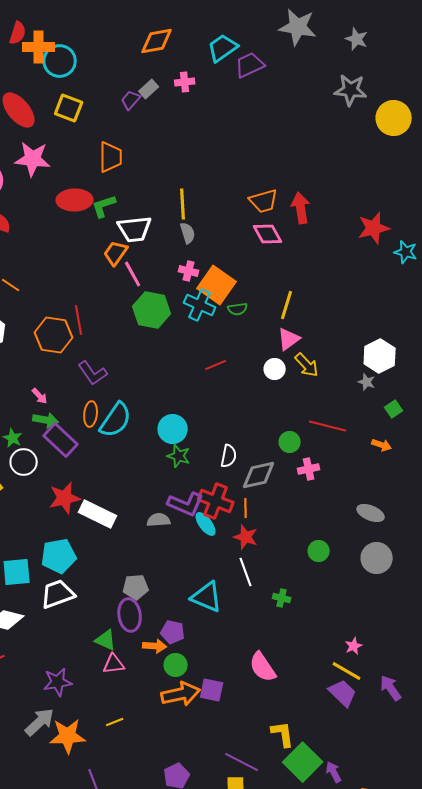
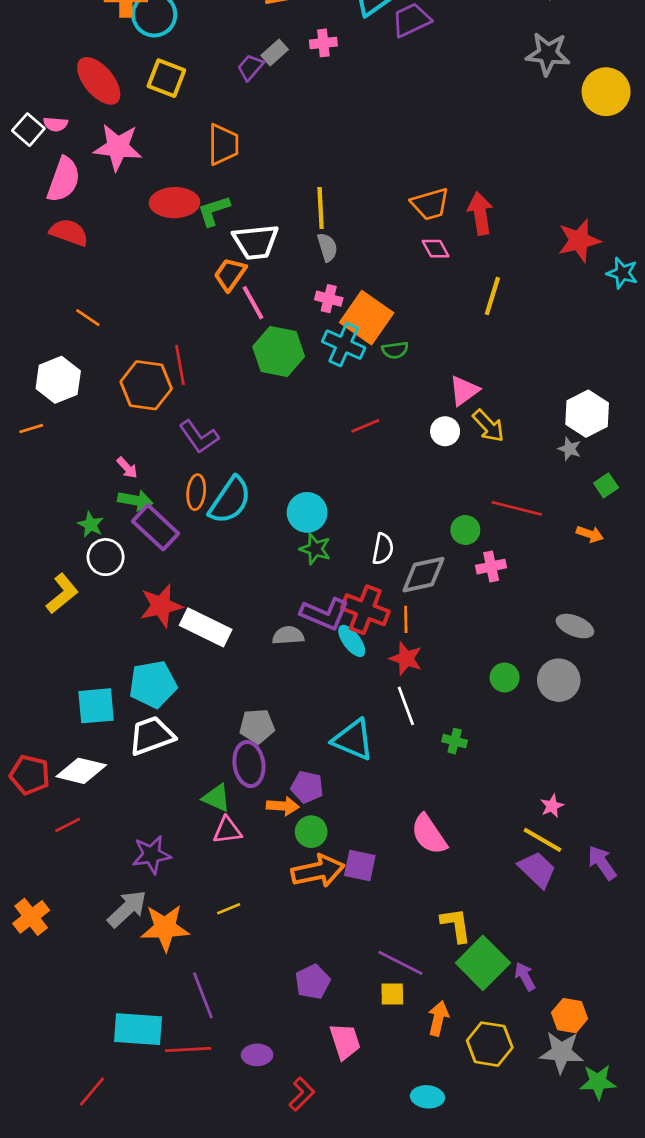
pink diamond: (268, 234) -> (436, 249), size x0.7
yellow line: (287, 305) -> (492, 296), moved
gray circle: (377, 558) -> (559, 680), moved

